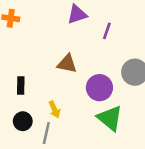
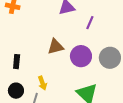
brown triangle: (67, 64) -> (55, 47), turned -30
purple circle: (99, 88) -> (81, 56), moved

